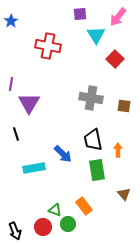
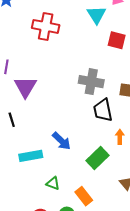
red square: (115, 59) -> (117, 40), turned -30
black trapezoid: (93, 140) -> (103, 110), moved
green rectangle: (97, 170) -> (98, 158), turned 55
green triangle: (55, 210) -> (53, 183), moved

